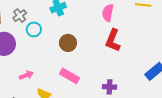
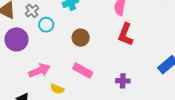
pink arrow: (26, 75) -> (39, 70), size x1.5

